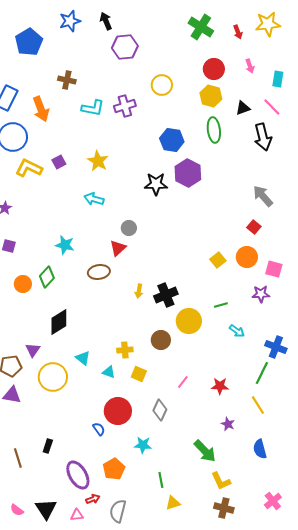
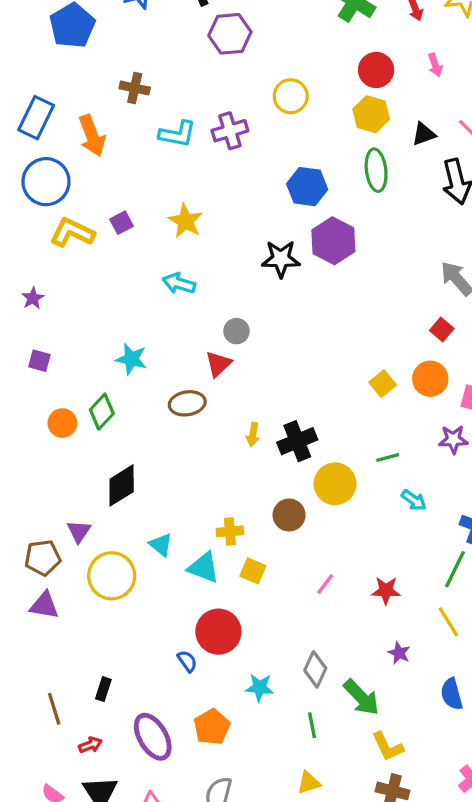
cyan triangle: (109, 372) -> (204, 568), size x1.5
gray diamond: (160, 410) -> (315, 669), moved
green line: (161, 480) -> (312, 725), moved
red arrow: (93, 499) -> (90, 745), moved

